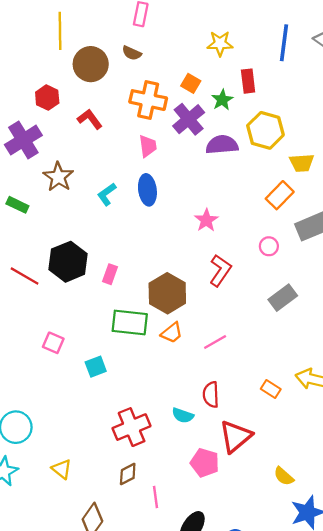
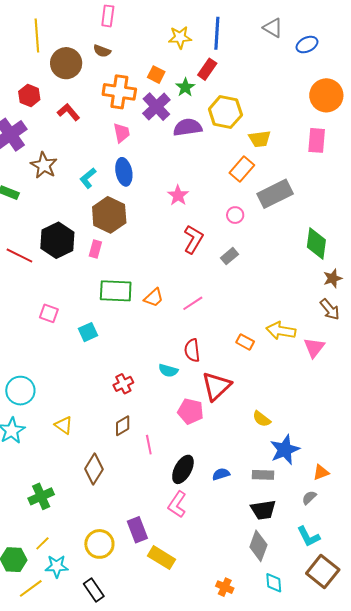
blue line: (284, 43) -> (217, 33), moved
red rectangle: (248, 81) -> (207, 69), turned 45
brown hexagon: (167, 293) -> (109, 215), moved
gray rectangle: (283, 298) -> (229, 256), moved, size x0.7
red cross: (132, 427) -> (123, 384), size x0.6

